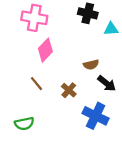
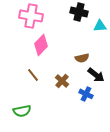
blue cross: (96, 116) -> (86, 94), moved, size x0.6

